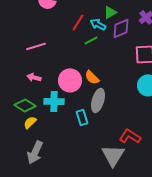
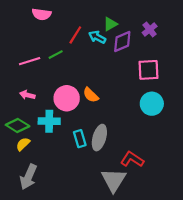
green line: (91, 40) -> (56, 55), moved
gray ellipse: (98, 100) -> (99, 138), moved

